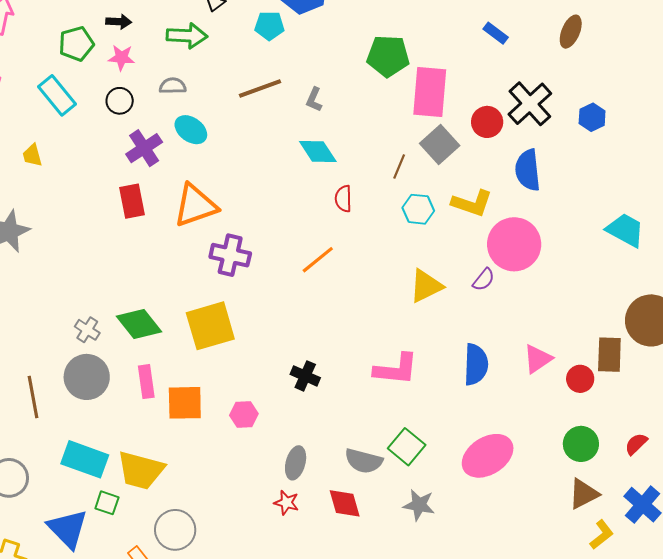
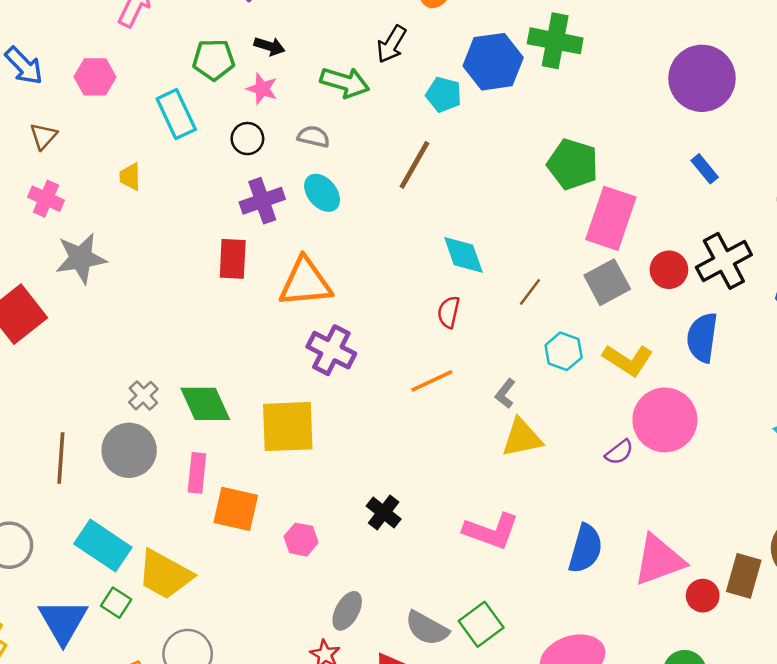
brown line: (260, 88) -> (414, 165), turned -54
gray L-shape: (314, 100) -> (505, 394), moved
brown line: (399, 167) -> (530, 292), moved
red semicircle: (343, 199) -> (449, 312), moved
yellow triangle: (426, 286) -> (522, 438), moved
pink triangle: (538, 359) -> (659, 560), size x1.5

